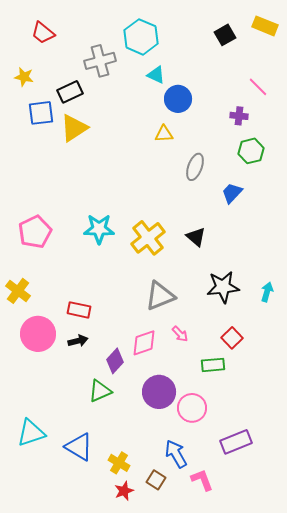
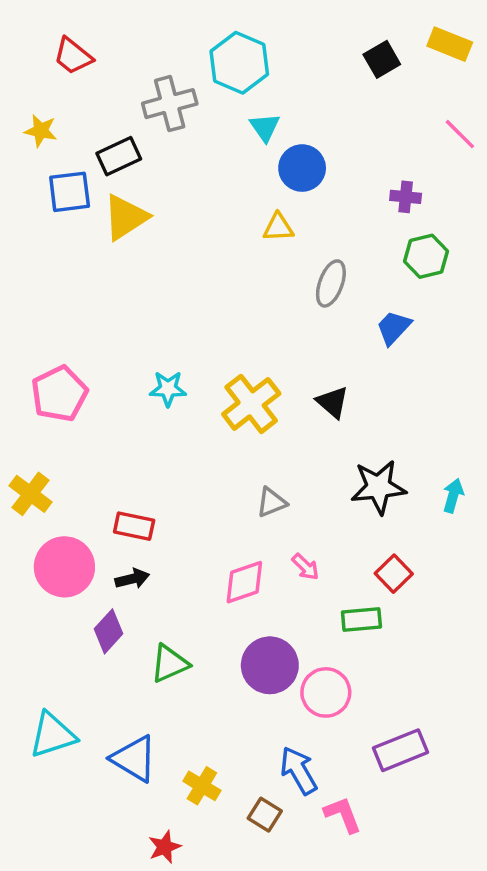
cyan triangle: (156, 75) -> (265, 127), turned 30
pink line: (258, 87) -> (460, 134), moved
cyan star: (99, 229) -> (168, 389), size x0.7
gray triangle: (160, 296) -> (272, 502), size x0.6
purple diamond: (115, 361) -> (109, 631), moved
red star: (124, 491) -> (165, 847), moved

